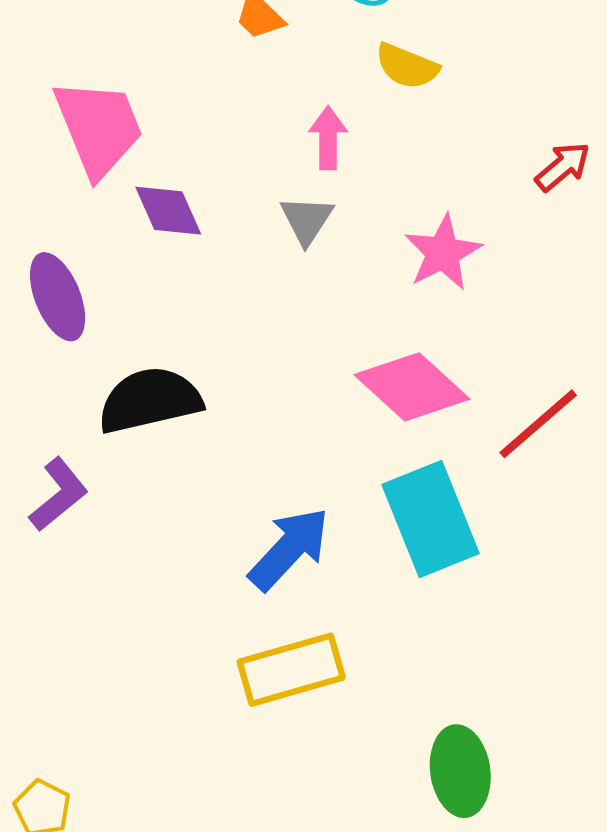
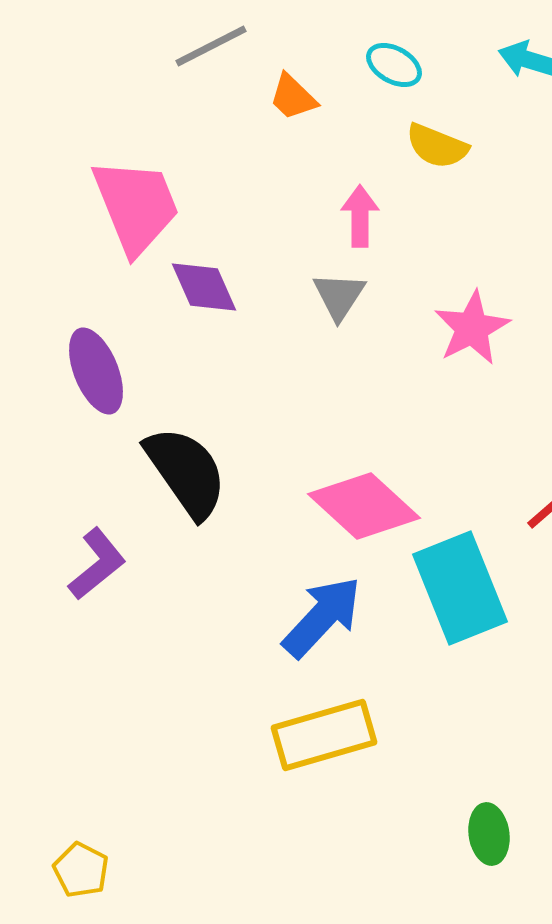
pink diamond: (412, 387) -> (364, 506), moved
black semicircle: (150, 400) -> (186, 472), turned 68
green ellipse: (460, 771) -> (489, 834), size x0.7

